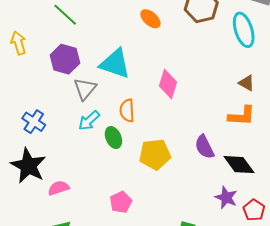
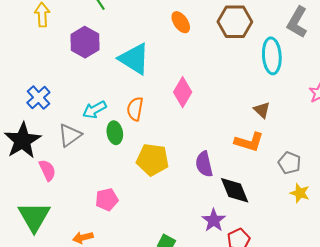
gray triangle: (85, 89) -> (70, 135), moved
pink semicircle: (58, 188) -> (47, 170), turned 70

